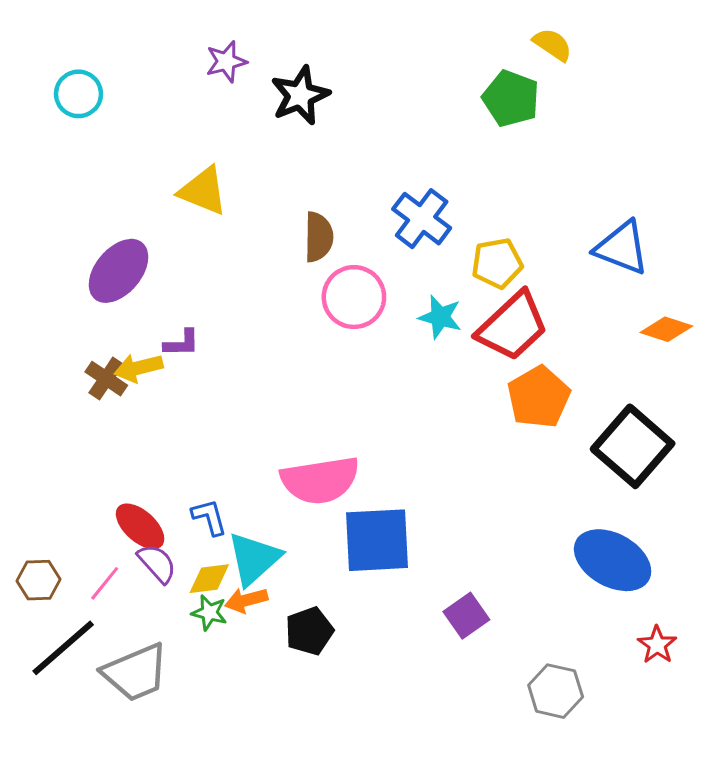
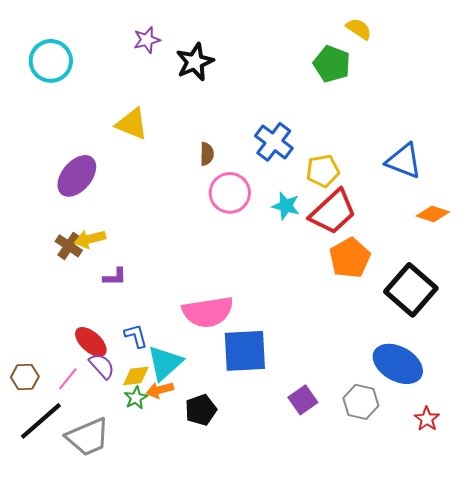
cyan circle: (78, 94) -> (51, 61), size x1.4
brown semicircle: (319, 237) -> (207, 154), size x0.7
purple L-shape: (182, 343) -> (115, 277), moved
green star: (209, 613) -> (136, 398), turned 30
gray hexagon: (556, 691) -> (361, 402), moved

